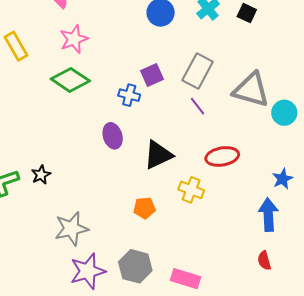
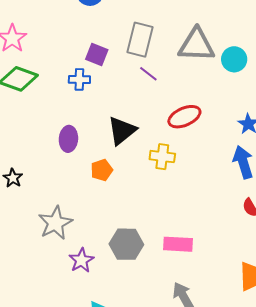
purple square: (152, 75) -> (97, 55), turned -30
purple ellipse: (113, 136) -> (68, 139), moved, turned 35
orange pentagon: (144, 208) -> (102, 170), moved
purple star: (88, 271) -> (81, 260), size x0.7

